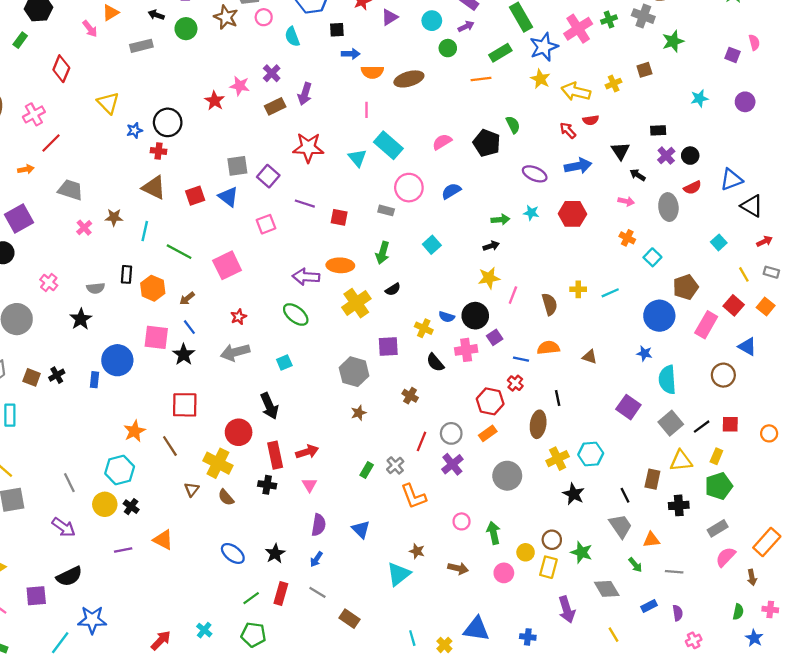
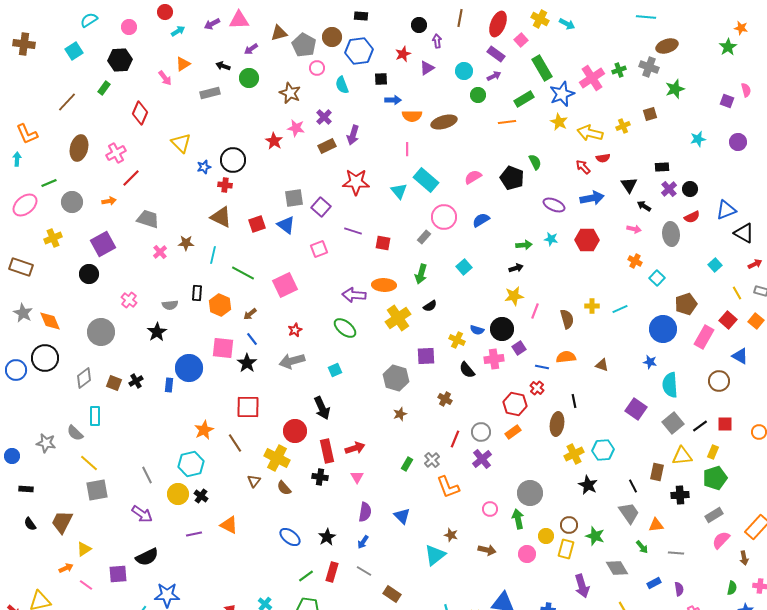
brown star: (226, 17) -> (290, 93), moved
gray rectangle: (386, 210) -> (424, 237), turned -64
gray circle: (507, 476) -> (530, 493), moved

